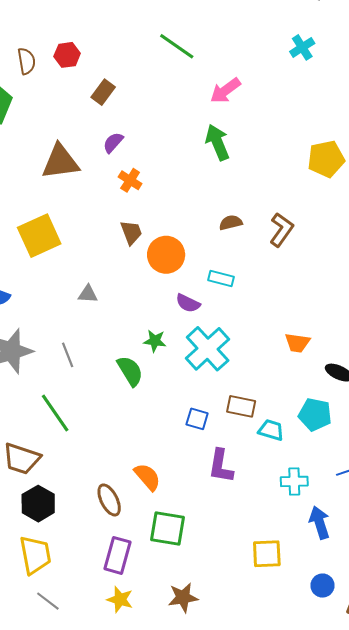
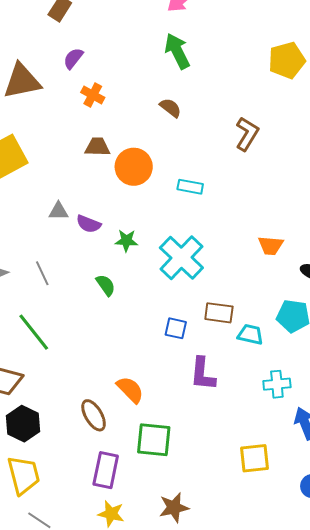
brown semicircle: (231, 223) -> (170, 108), moved, turned 55
brown trapezoid: (131, 232) -> (97, 147), turned -64
purple semicircle: (188, 303) -> (89, 224), moved
green star: (155, 341) -> (126, 241), moved
green semicircle: (130, 371) -> (106, 285), size x0.7

